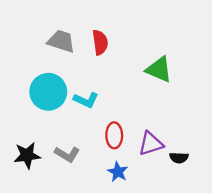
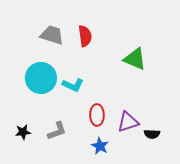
gray L-shape: (67, 154) -> (57, 131), turned -50
black star: (27, 155) -> (23, 132), size x0.7

